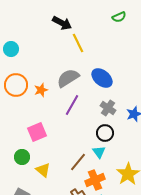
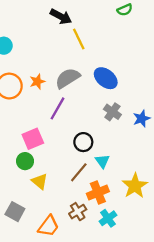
orange star: (41, 90) -> (37, 82), moved
purple line: (72, 105) -> (58, 108), moved
black circle: (105, 133) -> (83, 142), moved
green circle: (22, 157) -> (25, 161), moved

